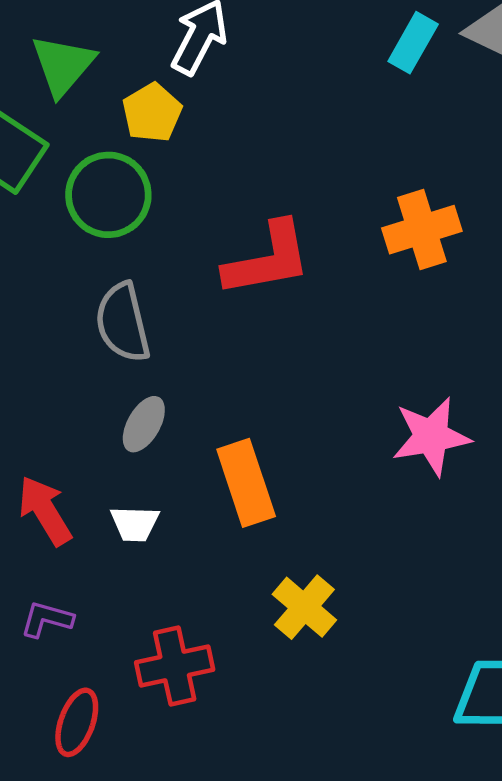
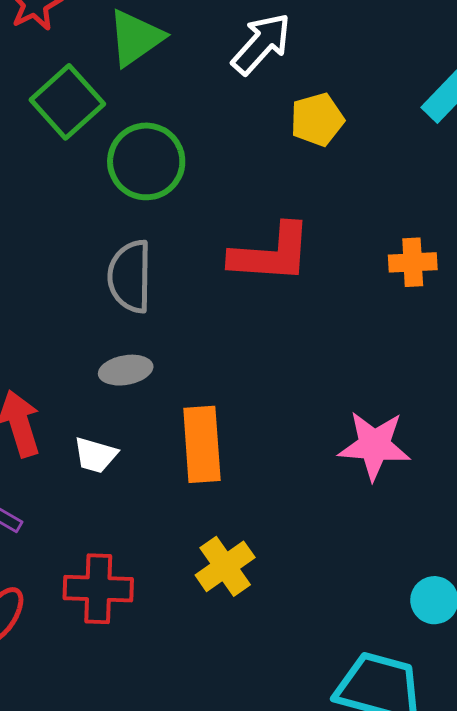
yellow pentagon: (152, 113) -> (317, 120), moved
orange cross: (422, 230) -> (413, 262), size x0.7
gray ellipse: (144, 424) -> (126, 370), turned 36

